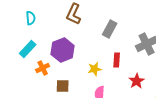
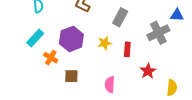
orange cross: (43, 68) -> (51, 58), turned -32
yellow star: (95, 69) -> (105, 43), moved

